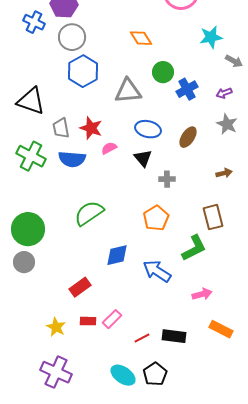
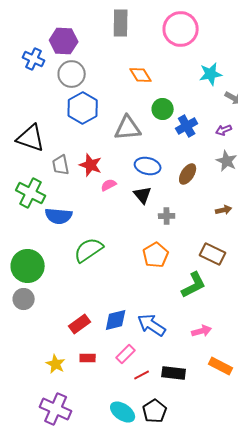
blue semicircle: (72, 159) -> (59, 216), moved
brown rectangle: (213, 217) -> (213, 254), turned -50
blue diamond: (117, 255) -> (116, 320), moved
blue arrow: (157, 271) -> (152, 325), moved
pink rectangle: (112, 319) -> (126, 354), moved

